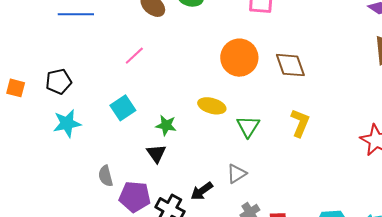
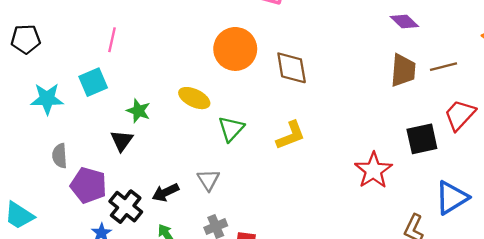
pink line: (134, 56) -> (112, 40), moved, turned -45
cyan star: (67, 123) -> (47, 99), moved
yellow L-shape: (300, 123) -> (291, 135), turned 36
gray triangle: (237, 174) -> (208, 180), turned -40

